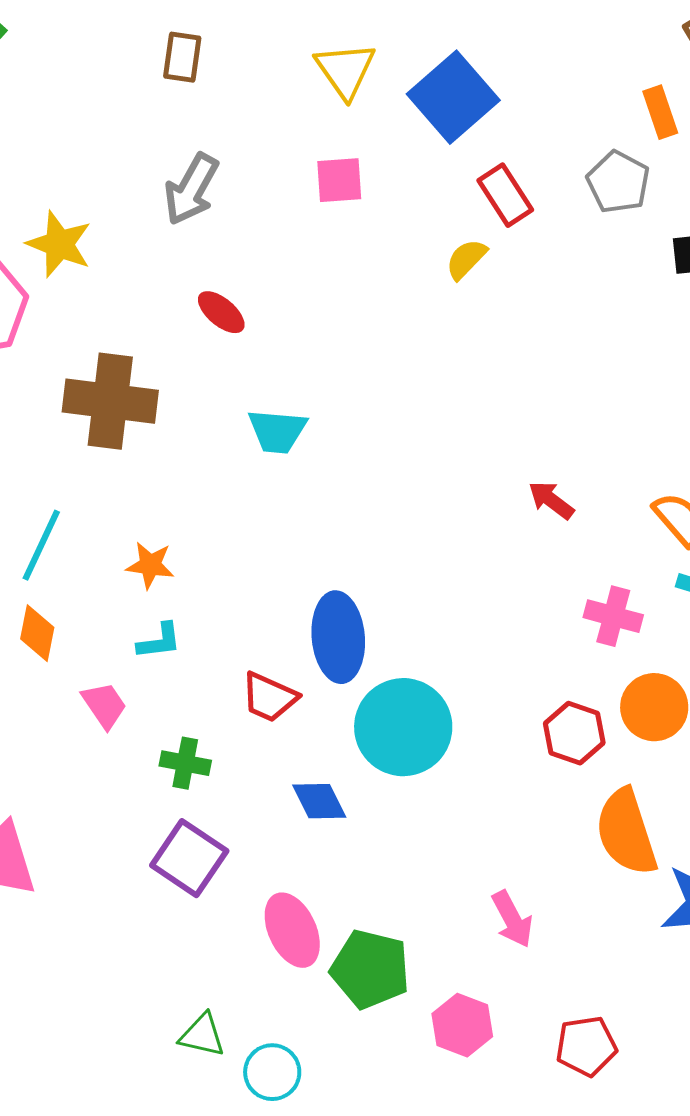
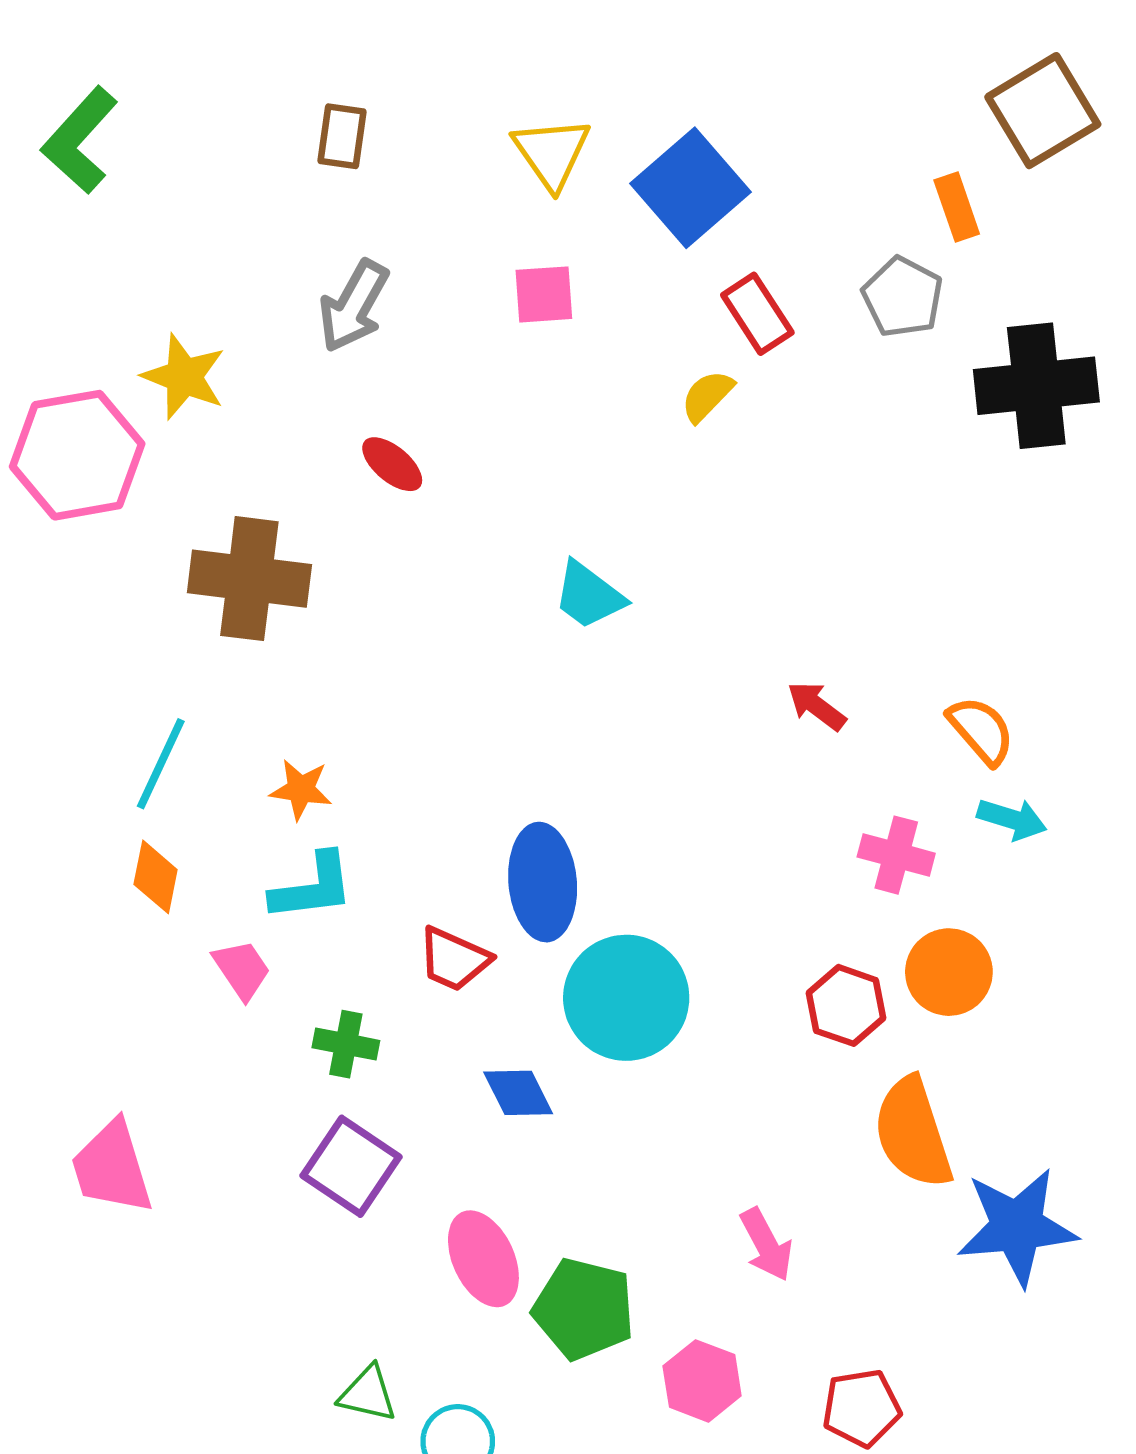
cyan trapezoid: (277, 431) -> (589, 595), moved, turned 32
cyan L-shape: (159, 641) -> (312, 887), size x1.5

